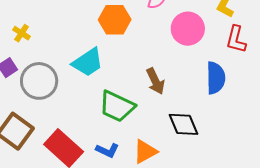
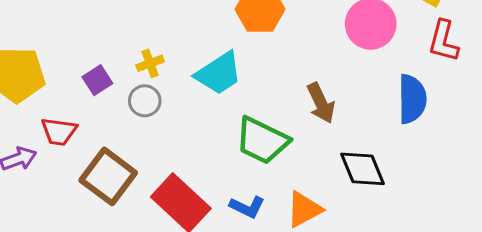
yellow cross: (22, 33) -> (150, 63), moved, turned 36
gray circle: (39, 81) -> (145, 101), size x0.6

